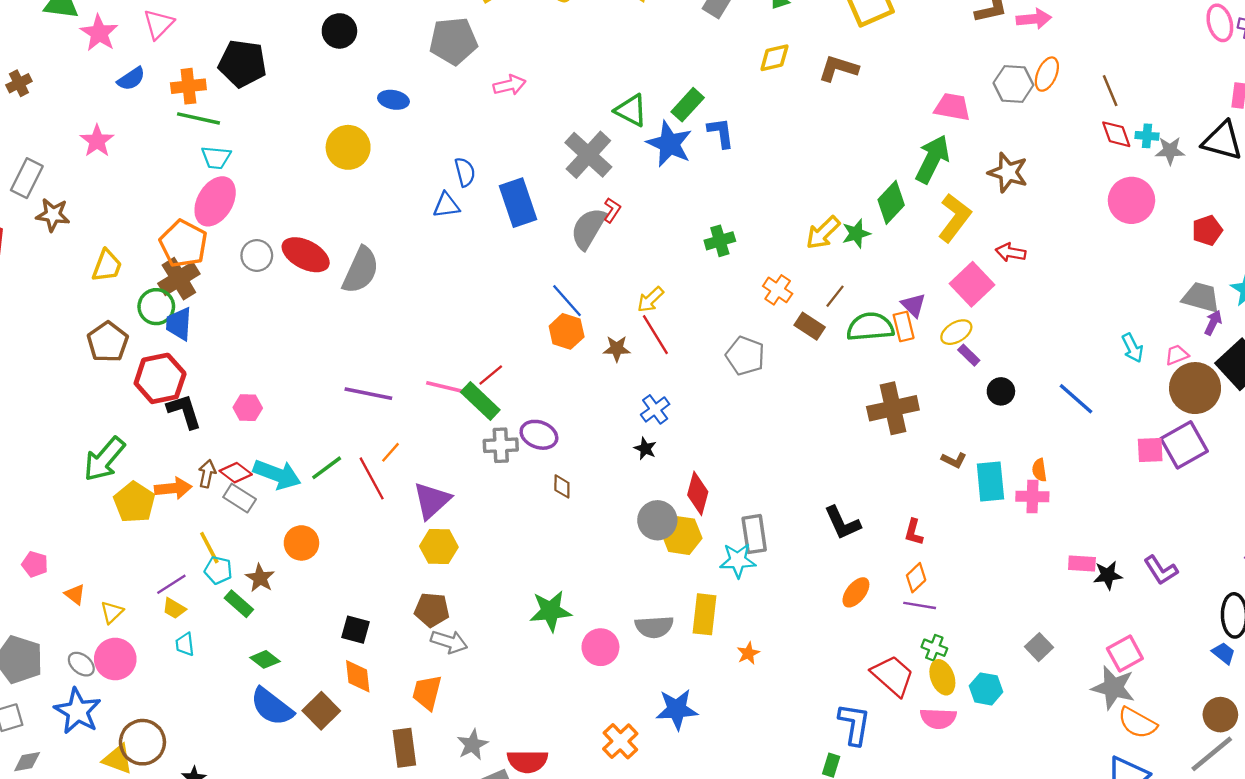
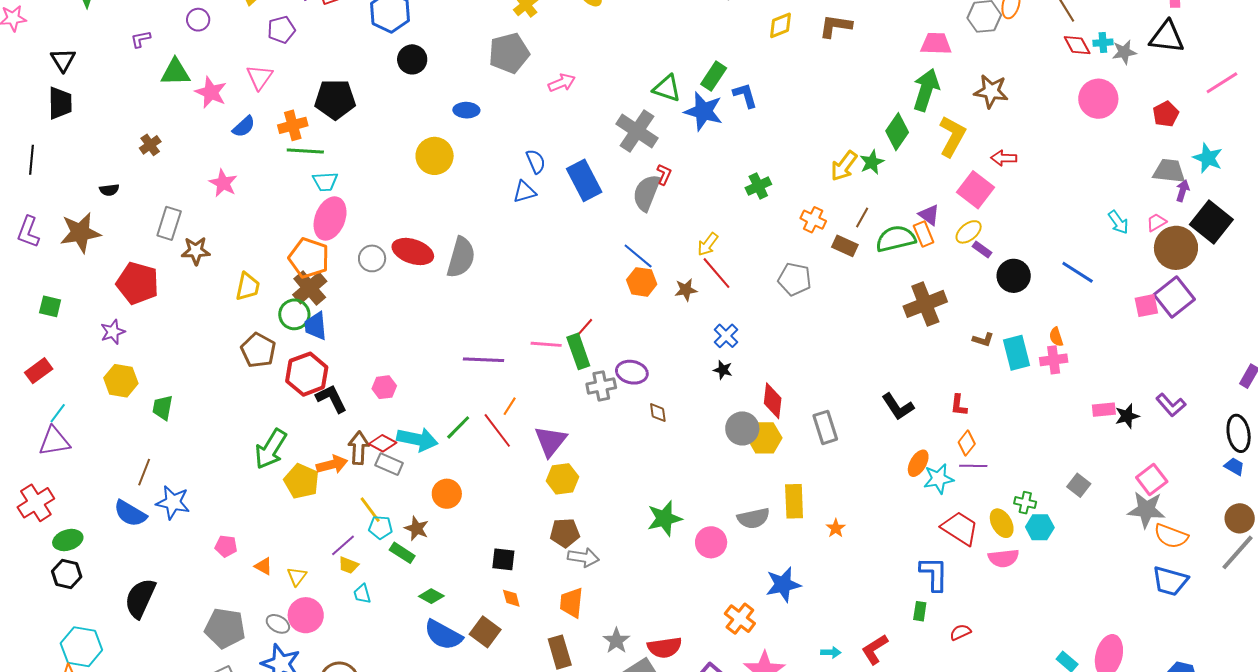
black circle: (1001, 391) -> (1014, 276), size x1.4
green rectangle: (480, 401) -> (578, 351), turned 36
brown arrow: (207, 474) -> (359, 448), size x1.4
cyan star: (738, 560) -> (939, 479), moved
green cross: (934, 648) -> (1025, 503), moved
orange diamond: (358, 676) -> (511, 598), size x0.7

